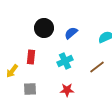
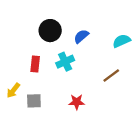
cyan cross: (65, 61) -> (65, 62), moved
yellow arrow: (12, 71) -> (13, 90), moved

